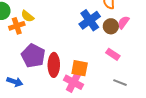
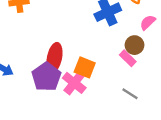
brown circle: (111, 26) -> (135, 45), moved
purple pentagon: (33, 56) -> (46, 77), moved

